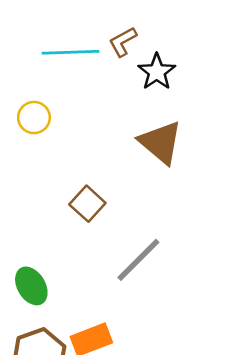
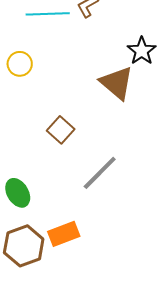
black star: (157, 72) -> (142, 51), moved

